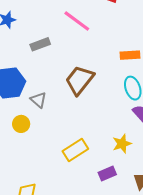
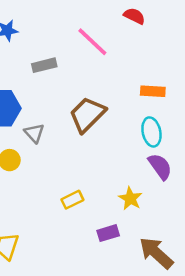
yellow star: (122, 144) -> (130, 199), turned -30
yellow rectangle: (75, 150) -> (72, 200), size x0.7

